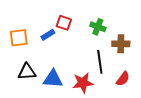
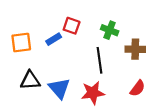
black line: (100, 62) -> (99, 60), moved
blue triangle: (53, 79) -> (59, 88), turned 45

